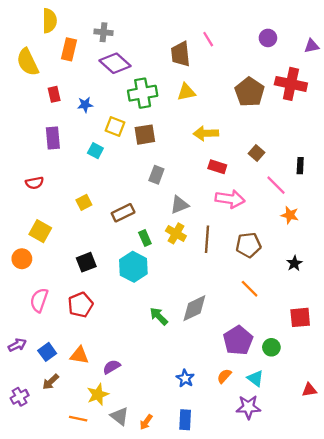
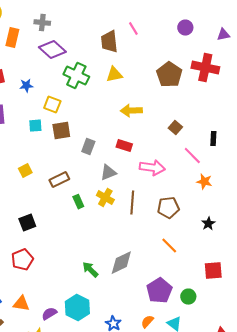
green cross: (143, 93) -> (76, 76), turned 35
brown square: (145, 135) -> (61, 131), moved
cyan square: (95, 151) -> (35, 126), turned -32
red rectangle: (217, 167) -> (124, 146), moved
cyan hexagon: (133, 267) -> (77, 308), moved

